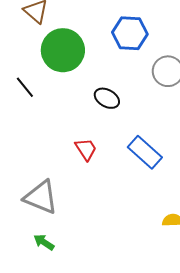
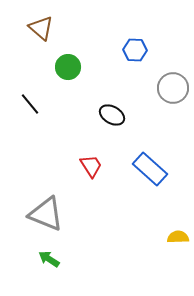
blue hexagon: (130, 33) -> (135, 50), size x0.7
green circle: (63, 50) -> (68, 67), size x0.6

